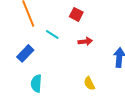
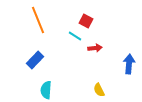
cyan line: (52, 34) -> (75, 36), moved

